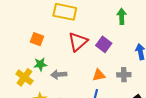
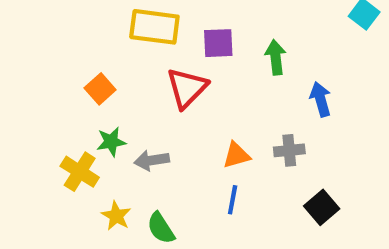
green arrow: (122, 16) -> (276, 57), moved
orange square: (37, 39) -> (100, 89), turned 32
purple square: (104, 44) -> (218, 43), moved, turned -35

